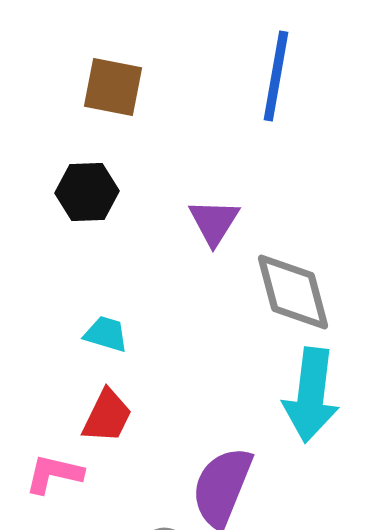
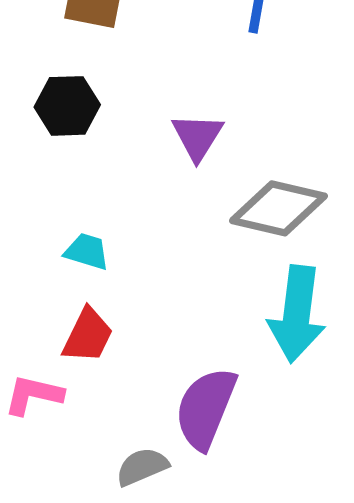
gray diamond: (293, 292) -> (278, 208), turned -62

